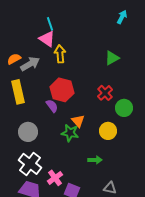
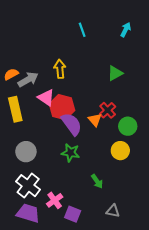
cyan line: (50, 24) -> (82, 30), moved
pink triangle: (47, 39) -> (46, 98), moved
purple semicircle: (52, 106) -> (72, 124), moved, size x1.6
orange triangle: (78, 121) -> (95, 120), moved
yellow circle: (108, 131) -> (120, 151), moved
green arrow: (95, 160) -> (97, 181), turned 56

